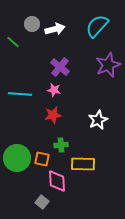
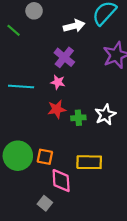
white arrow: (55, 29) -> (74, 26), moved
green cross: (61, 145) -> (78, 118), moved

